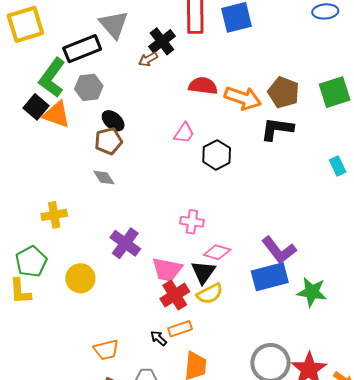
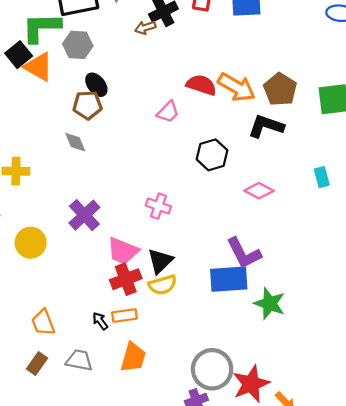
green L-shape: (52, 78) -> (41, 27), turned 42
red semicircle: (203, 86) -> (201, 85), moved
black hexagon: (217, 155) -> (212, 155), moved
pink diamond: (217, 252) -> (259, 191), moved
orange trapezoid: (106, 350) -> (43, 323), turned 72

